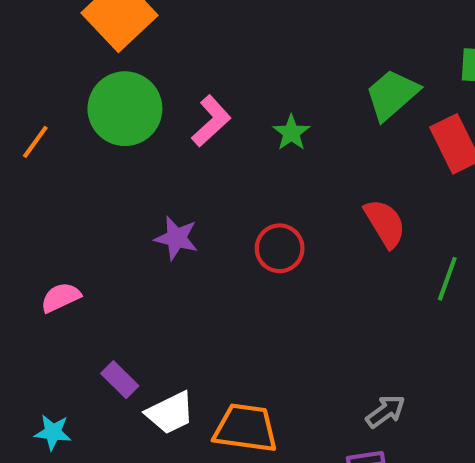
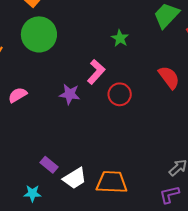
pink L-shape: (211, 121) -> (96, 72), moved
pink semicircle: (61, 297) -> (18, 95), moved
cyan star: (53, 432) -> (32, 193), moved

